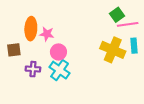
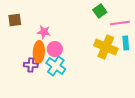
green square: (117, 15) -> (100, 11), moved
orange ellipse: (31, 29) -> (39, 52), moved
brown square: (14, 50) -> (15, 20), moved

